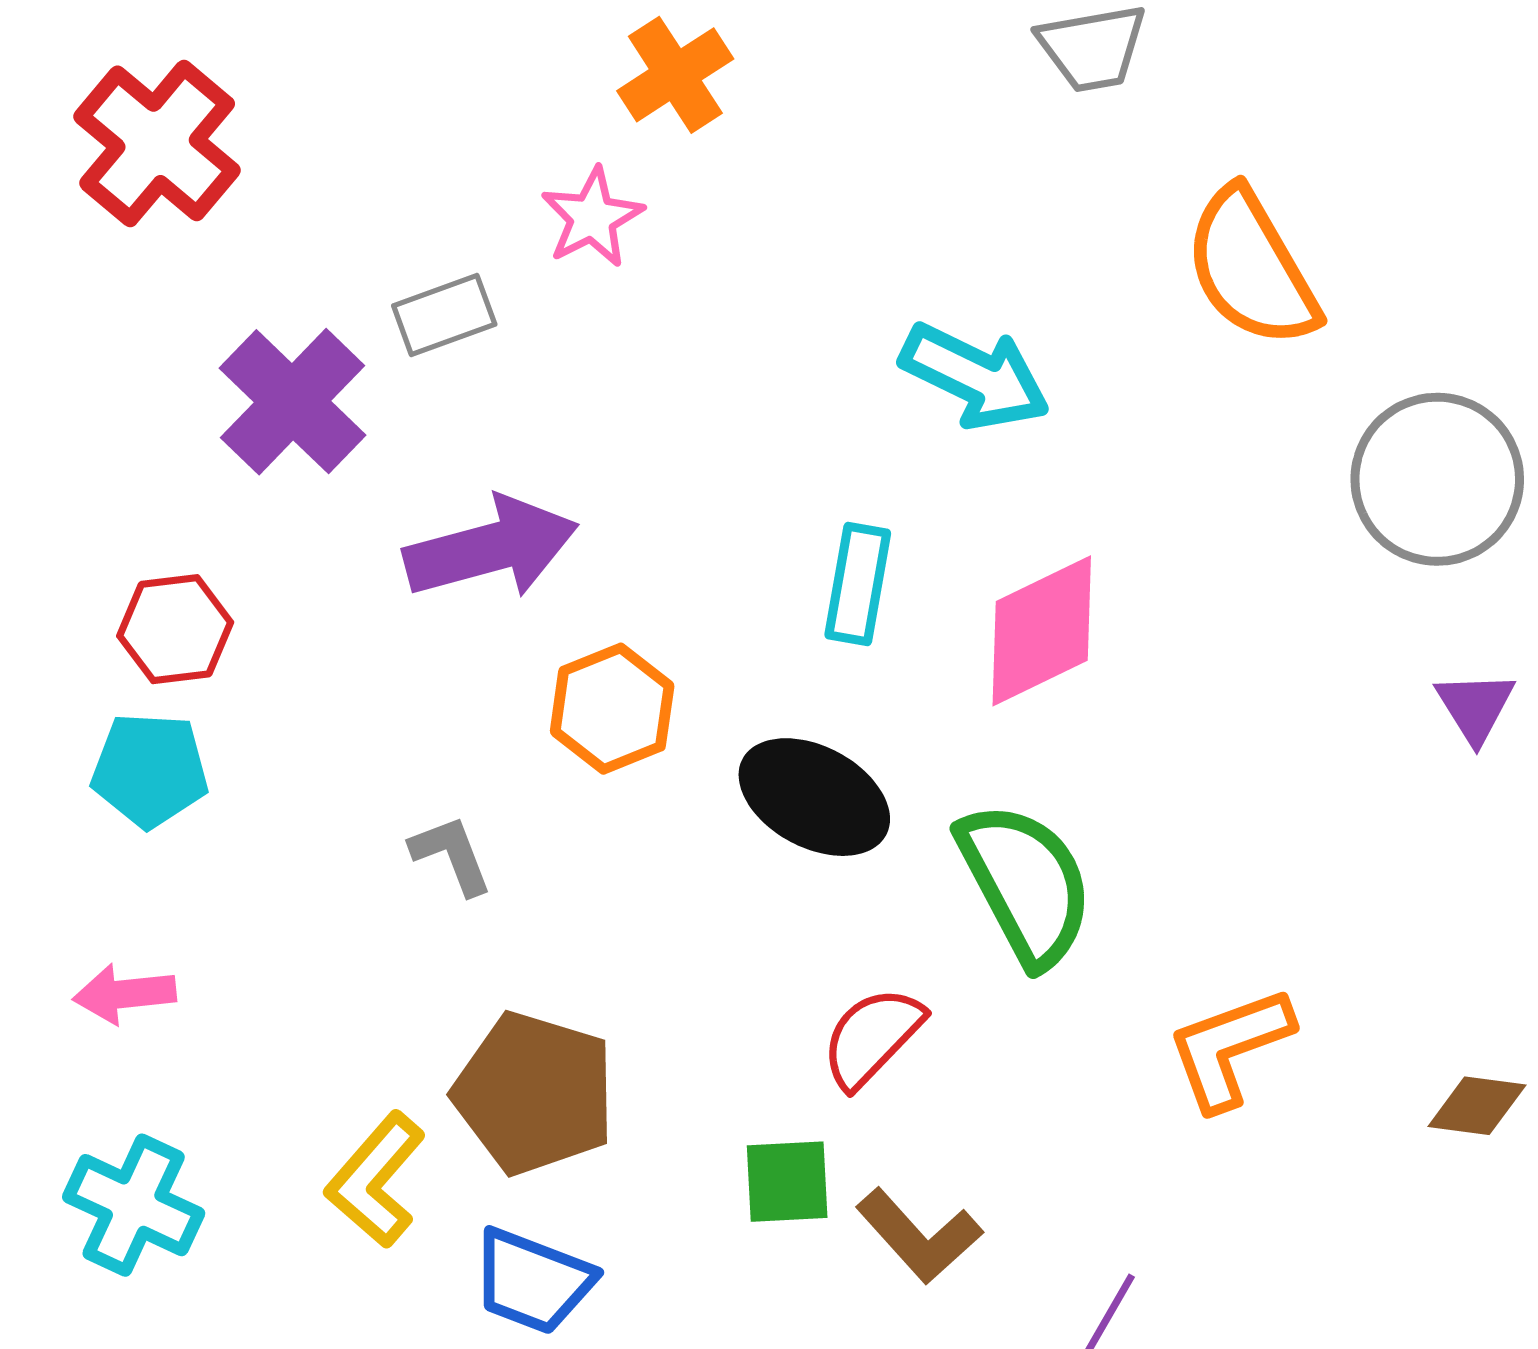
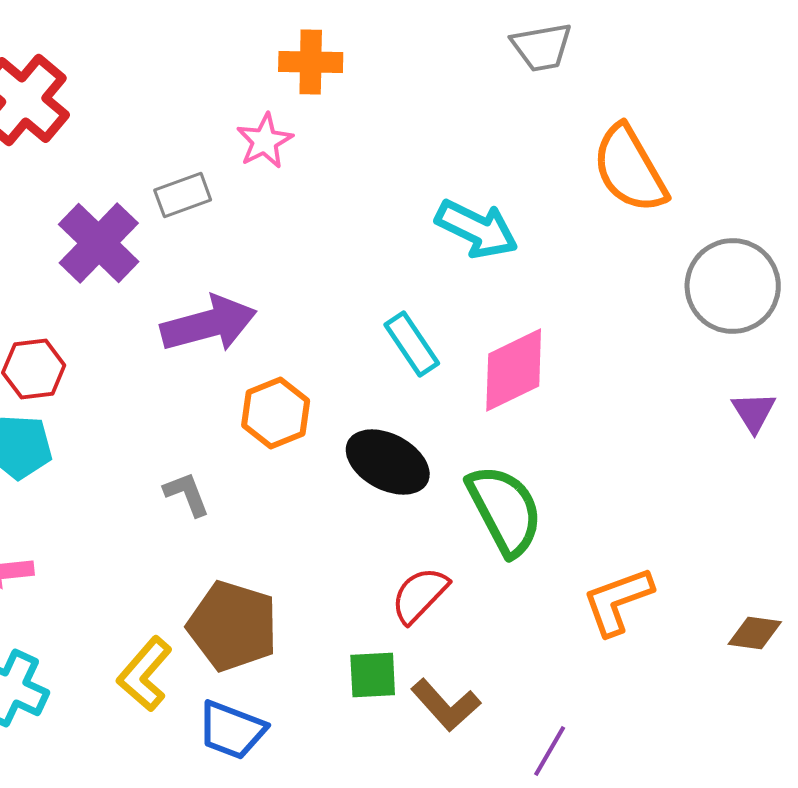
orange cross: (675, 75) -> (311, 62), turned 34
cyan rectangle: (858, 584) -> (412, 344), turned -44

